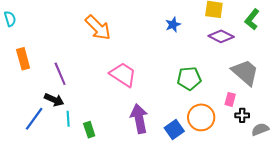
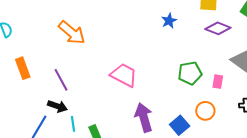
orange arrow: (98, 28) -> (72, 33), moved
pink rectangle: (230, 99) -> (218, 82), moved
orange circle: (201, 117) -> (205, 111), size x0.7

